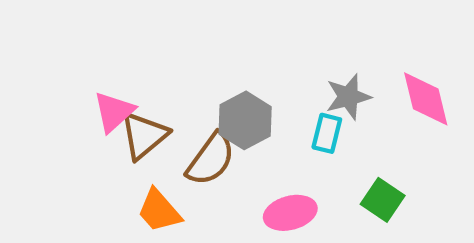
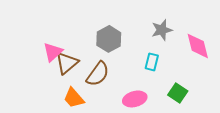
gray star: (348, 97) -> (162, 30), moved
gray hexagon: (245, 120) -> (109, 39), moved

